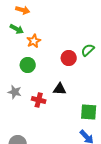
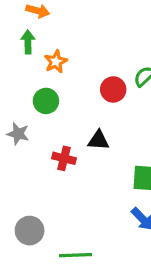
green arrow: (17, 29) -> (28, 42), turned -120
gray star: (15, 92) -> (18, 134), moved

